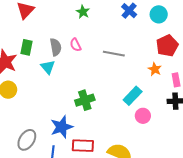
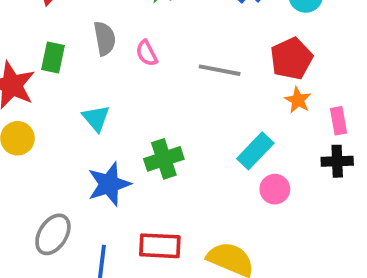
red pentagon: (167, 46) -> (291, 59), moved
gray semicircle: (56, 47) -> (105, 38), moved
cyan triangle: (48, 67) -> (96, 118), moved
blue star: (62, 127) -> (109, 184), moved

